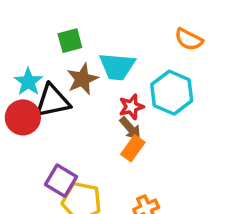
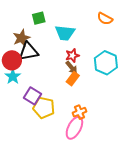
brown star: (82, 79) -> (21, 38), moved
cyan star: (28, 82) -> (13, 76), moved
cyan hexagon: (172, 93) -> (106, 63), moved

